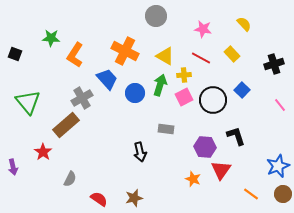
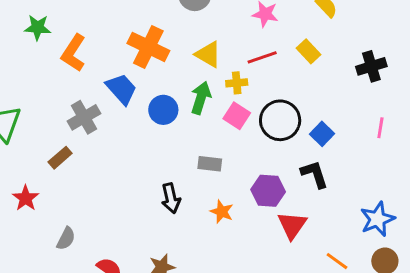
red line: (201, 58) -> (262, 57), turned -48
blue square: (242, 90) -> (322, 134), moved
pink square: (184, 97) -> (237, 116), turned -30
pink line: (280, 105) -> (380, 128), turned 48
brown rectangle: (66, 125) -> (60, 158), size x0.6
orange star: (193, 179) -> (222, 212), moved

